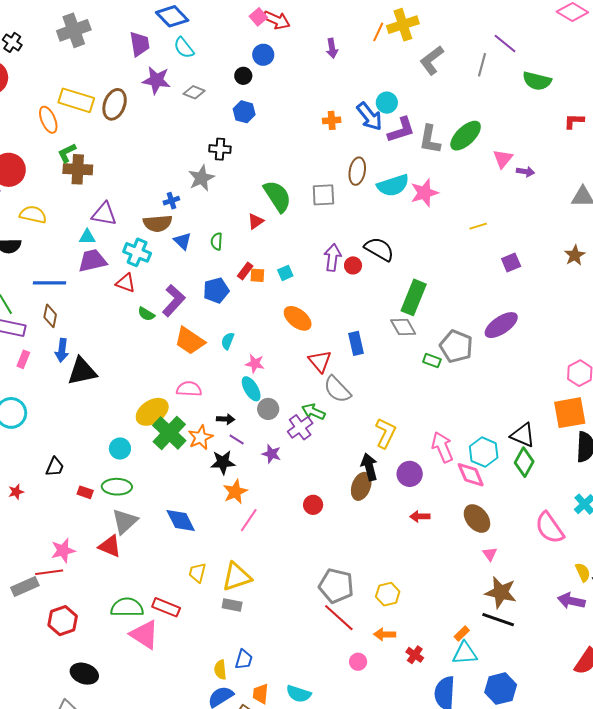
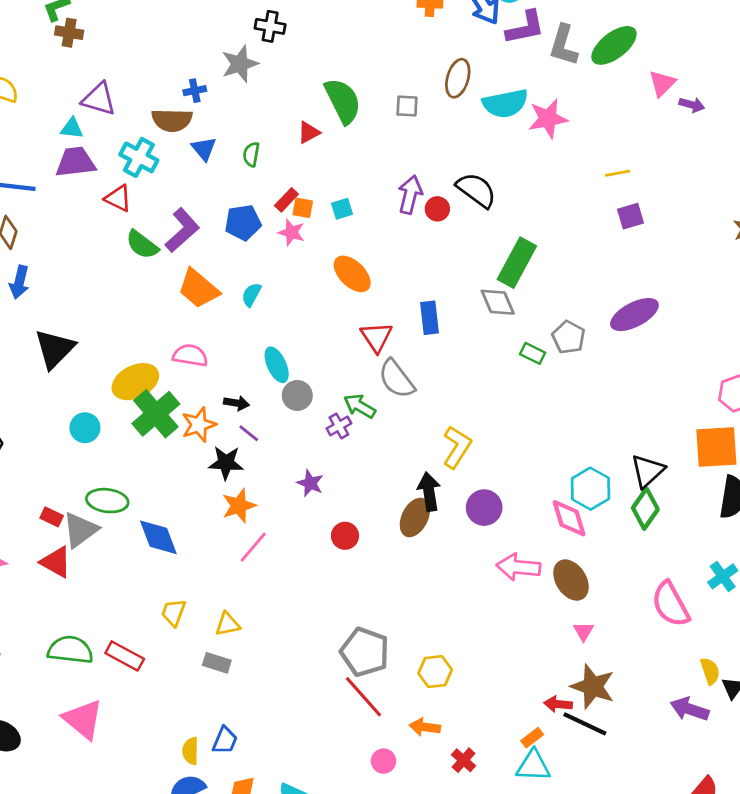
brown cross: (78, 169) -> (69, 33), size x0.7
gray square: (323, 195) -> (407, 106), size x0.7
purple square: (511, 262) -> (630, 216), moved
green semicircle: (146, 314) -> (142, 245), size x1.4
gray pentagon: (456, 346) -> (569, 337), size x0.7
pink star: (255, 364) -> (291, 232), moved
black triangle: (82, 371) -> (55, 349), moved, turned -40
purple cross: (300, 427) -> (339, 426), size x0.7
black triangle: (523, 435) -> (648, 471), turned 48
pink arrow: (442, 447) -> (518, 567), moved, turned -68
purple star: (271, 454) -> (310, 483), moved
green ellipse: (117, 487) -> (107, 501), moved
red rectangle: (85, 492) -> (52, 517), moved
red arrow: (420, 516) -> (558, 704), moved
yellow triangle: (237, 577) -> (228, 624), size x0.6
pink triangle: (144, 635) -> (83, 719), moved

